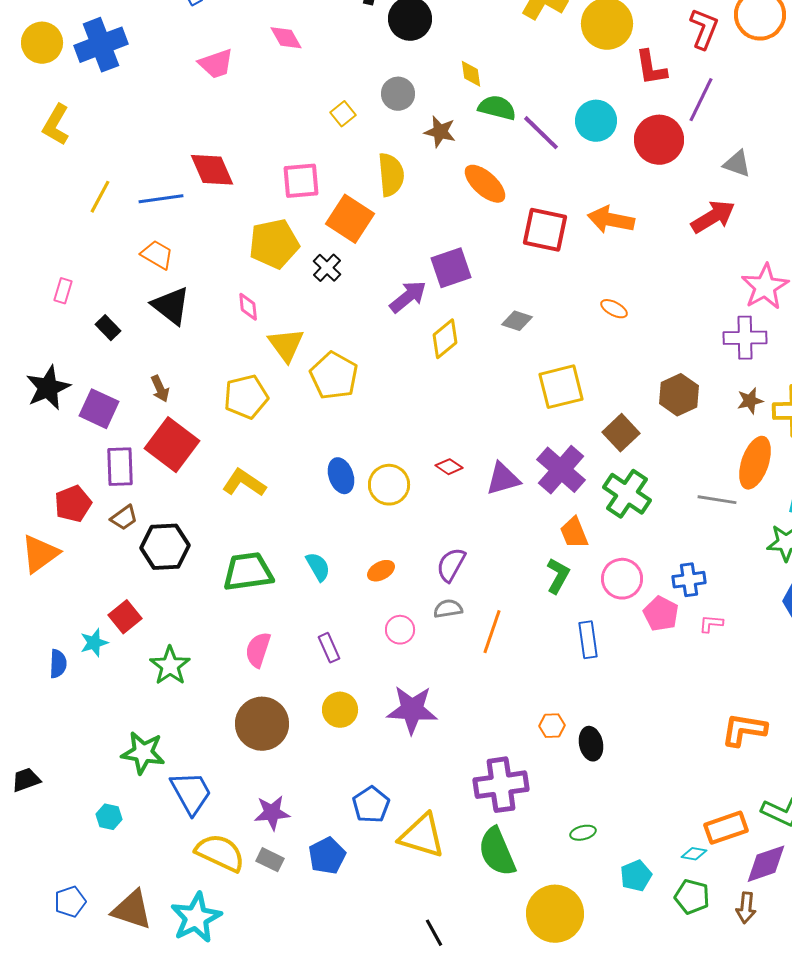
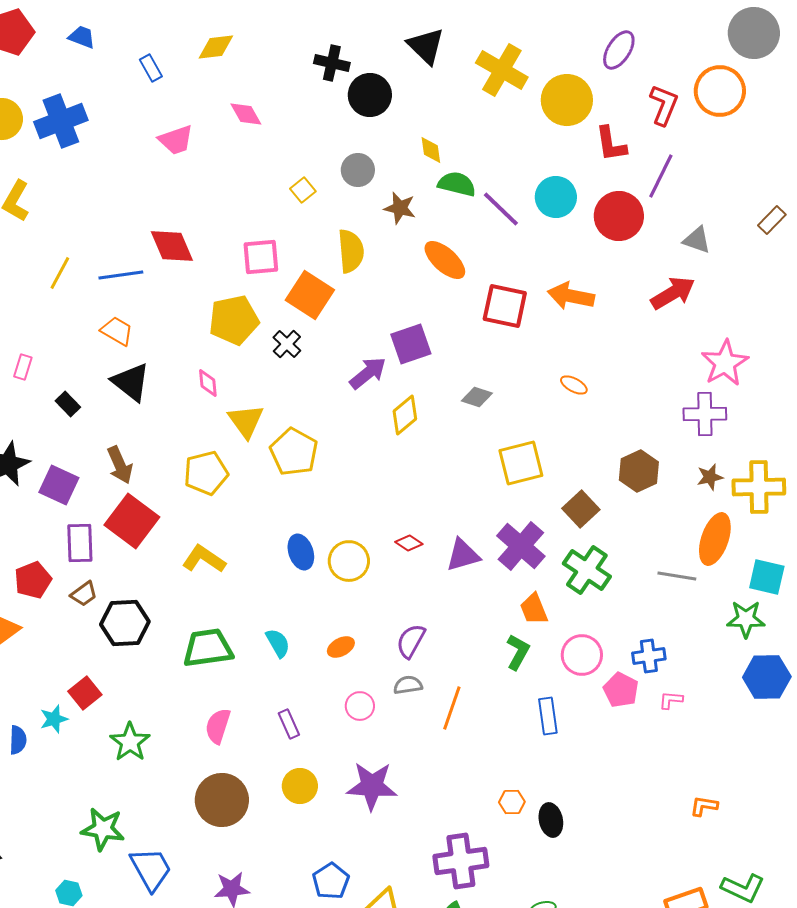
brown arrow: (160, 389) -> (120, 465), size x1.4
orange L-shape: (744, 730) -> (704, 806), size x0.6

